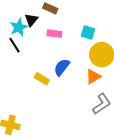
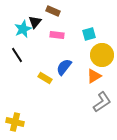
cyan square: (88, 33) -> (89, 34), turned -32
black line: (15, 45) -> (17, 55), moved

